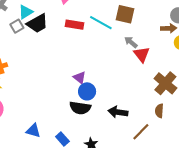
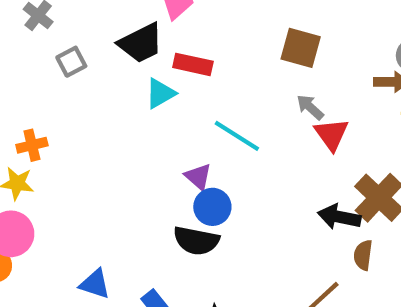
cyan triangle: (26, 12) -> (160, 93), moved
black trapezoid: (37, 23) -> (141, 43), moved
cyan line: (101, 23) -> (237, 136), moved
black arrow: (118, 112) -> (339, 217), moved

